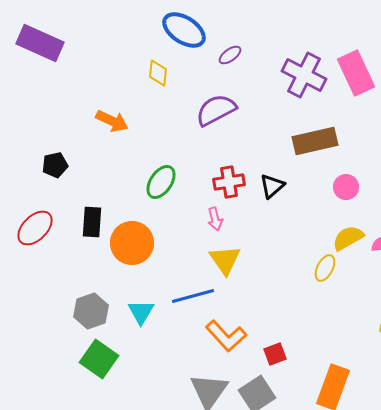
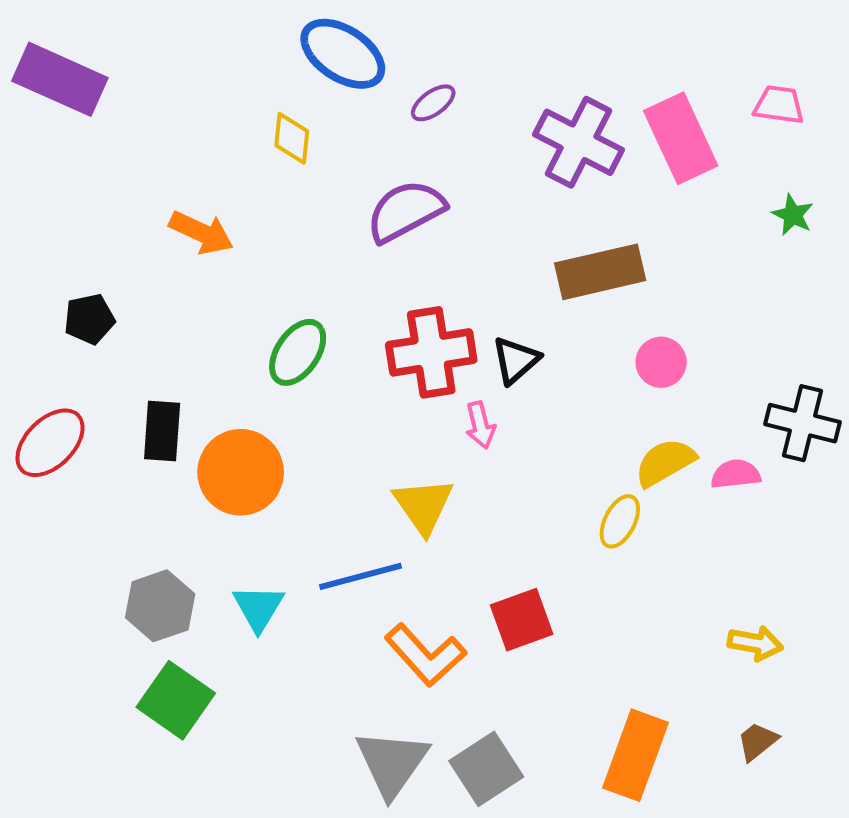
red cross: (229, 182) -> (431, 352), size x1.4
pink arrow: (215, 219) -> (480, 425), moved
red square: (275, 354) -> (522, 620), moved, size x1.4

